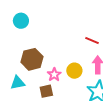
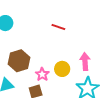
red line: (92, 40) -> (58, 27), moved

